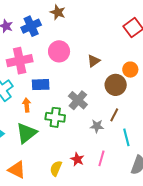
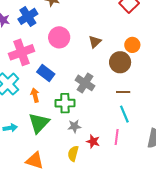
blue rectangle: (41, 85) -> (46, 73), turned 48
brown line: (114, 115) -> (123, 92), turned 72
gray star: (97, 126) -> (74, 126), moved
cyan line: (126, 137) -> (124, 114), moved

